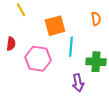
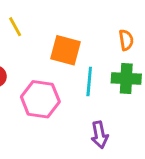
orange square: (55, 26) -> (65, 50), turned 30
green cross: (96, 62) -> (126, 78), moved

